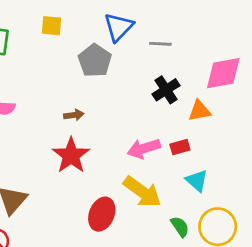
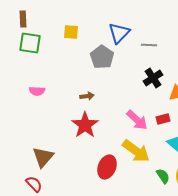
pink arrow: (144, 148) -> (137, 120), turned -120

